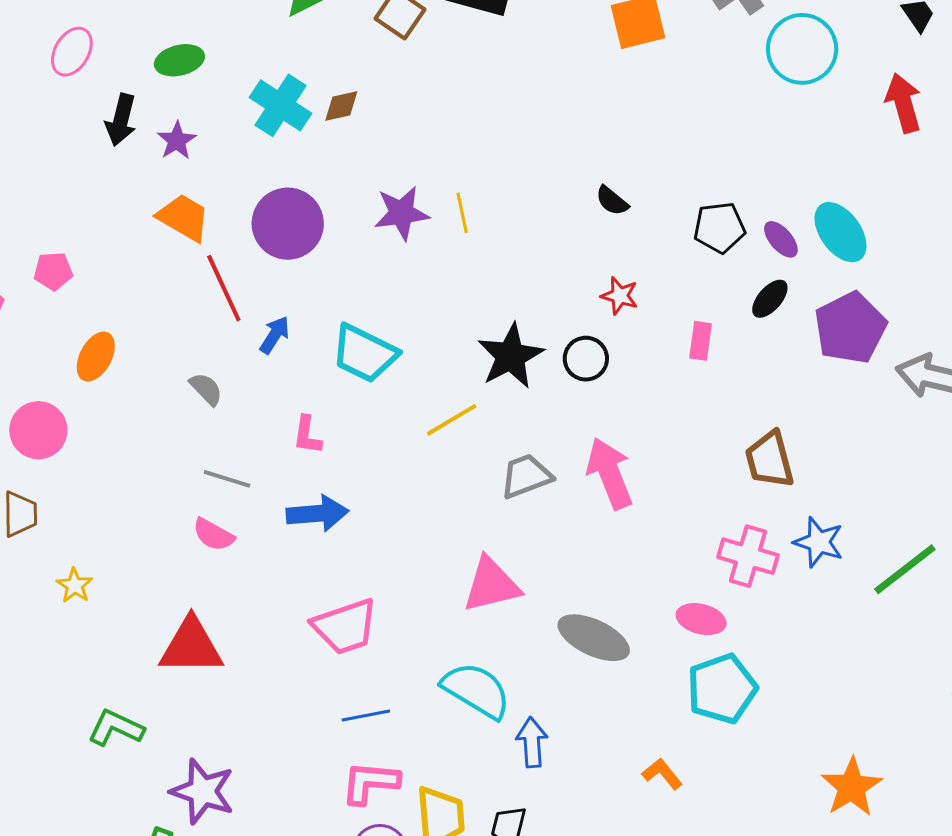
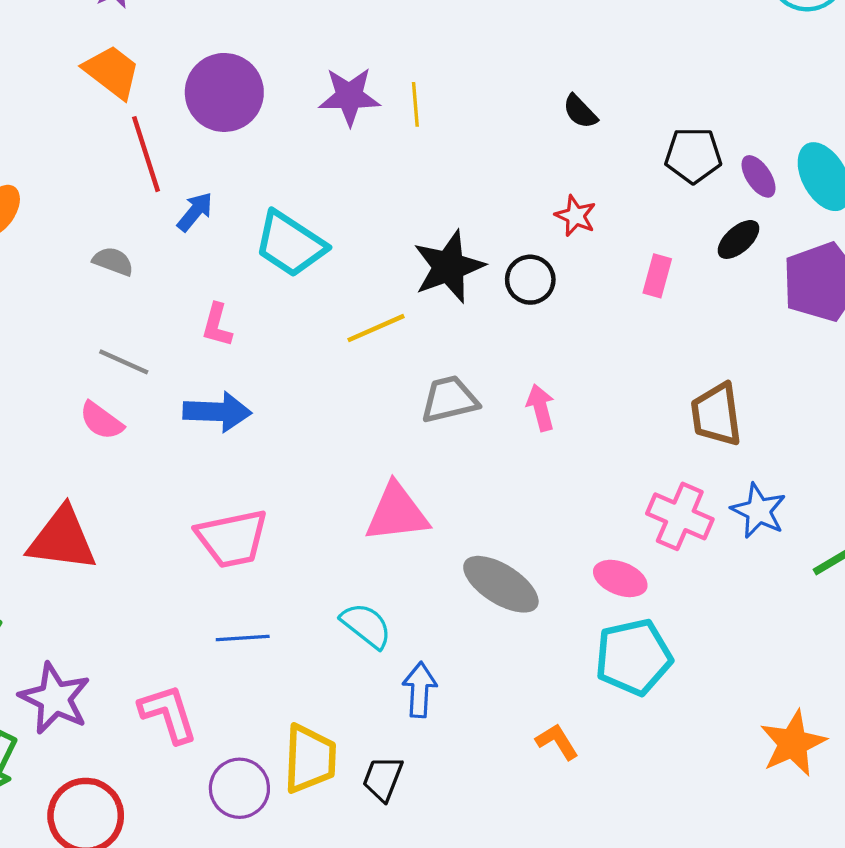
gray semicircle: (206, 389) -> (113, 261), turned -33
pink arrow: (610, 473) -> (541, 408), size x0.6
cyan semicircle: (476, 690) -> (366, 625), size x0.7
pink L-shape: (370, 783) -> (168, 714), moved, turned 60
orange star: (852, 787) -> (793, 743), moved

